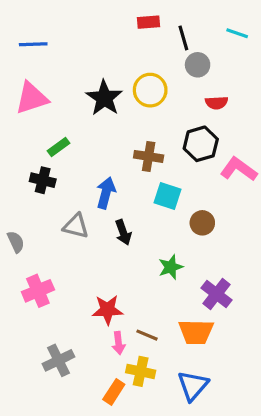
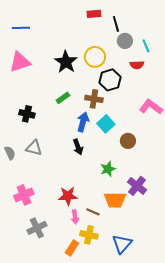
cyan line: (237, 33) -> (146, 46), moved, turned 48
black hexagon: (201, 144) -> (110, 80), moved
green rectangle: (58, 147) -> (63, 98), moved
blue arrow: (106, 193) -> (83, 122), moved
cyan square: (168, 196) -> (106, 124), turned 30
gray triangle: (76, 226) -> (34, 148), moved
pink cross: (38, 291) -> (24, 195), moved
orange trapezoid: (196, 332) -> (115, 200), moved

